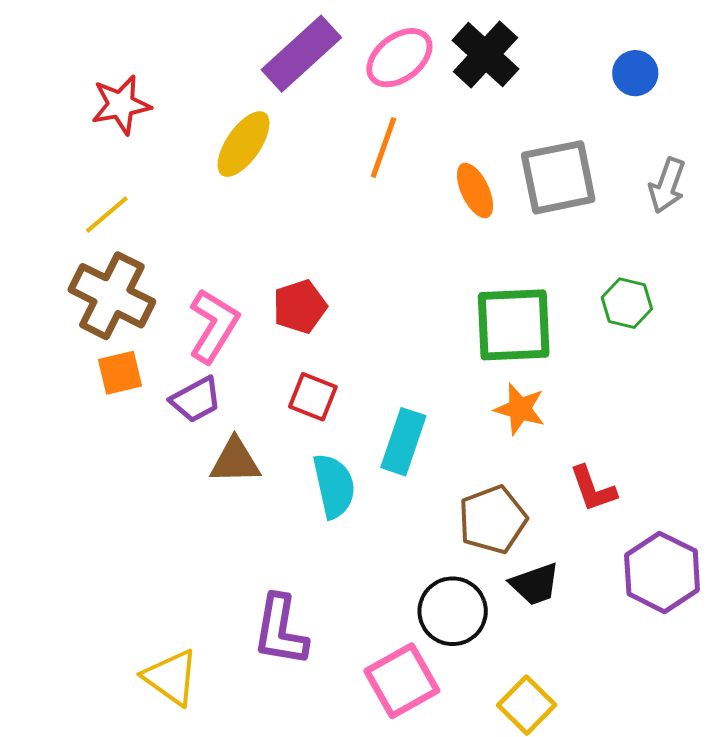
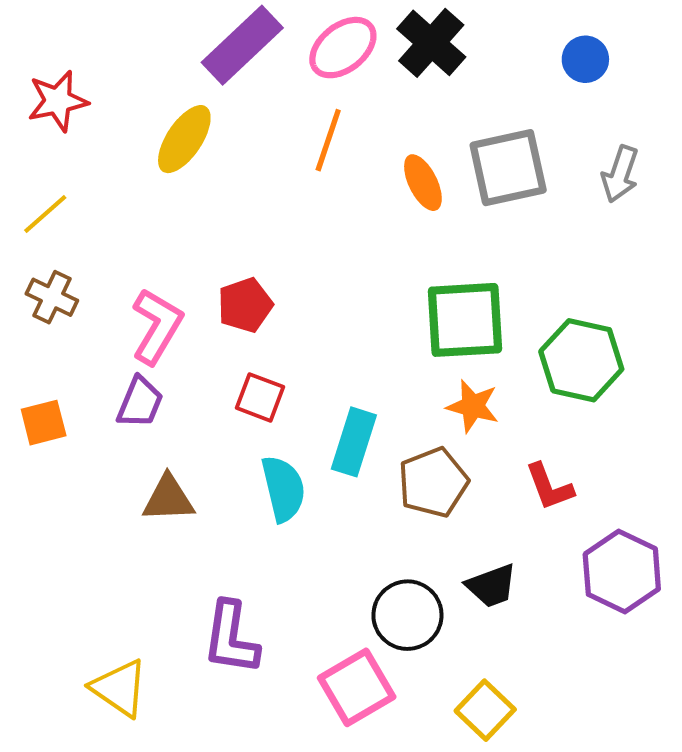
brown cross: (112, 296) -> (52, 297), size x0.6
green hexagon: (627, 303) -> (581, 360), moved, size x1.6
orange square: (120, 373) -> (44, 423), moved
purple trapezoid: (196, 400) -> (140, 402), turned -38
brown triangle: (235, 461) -> (168, 499), moved
brown pentagon: (493, 520) -> (433, 482), moved

